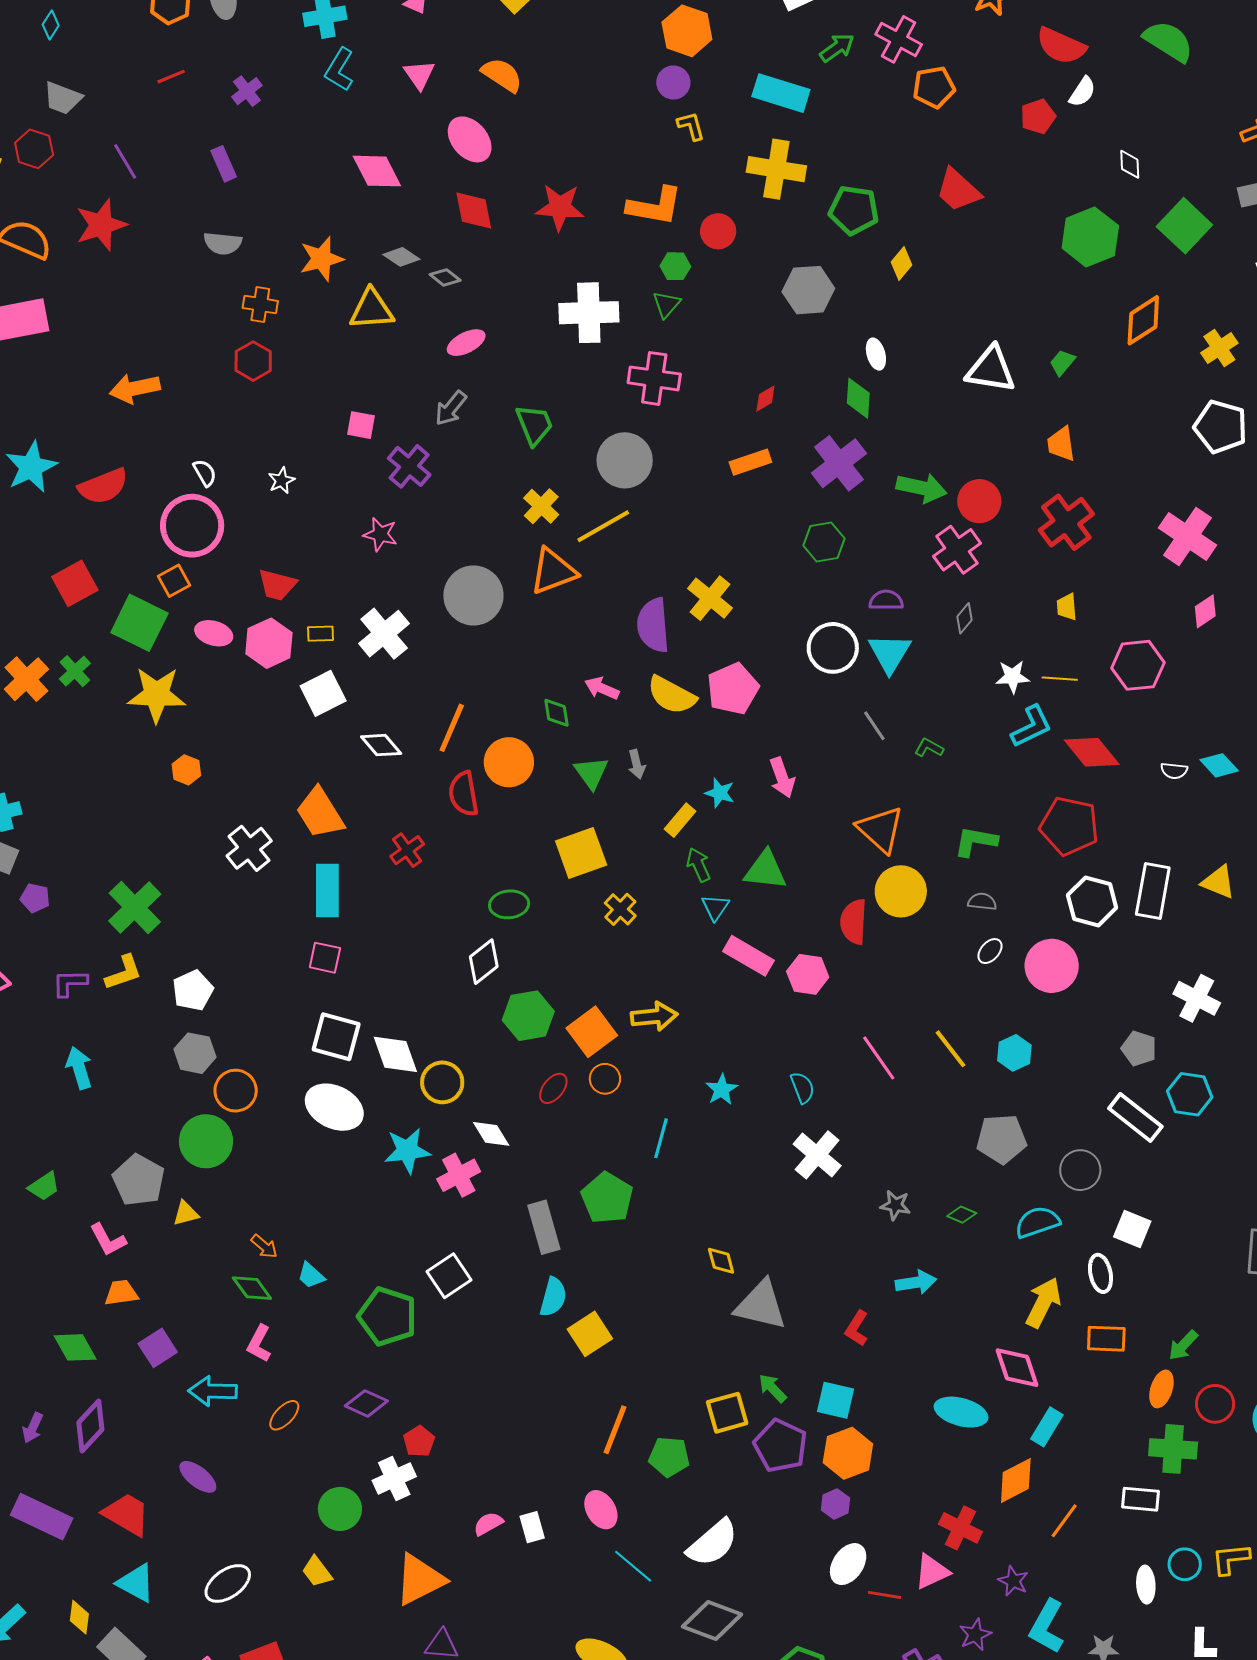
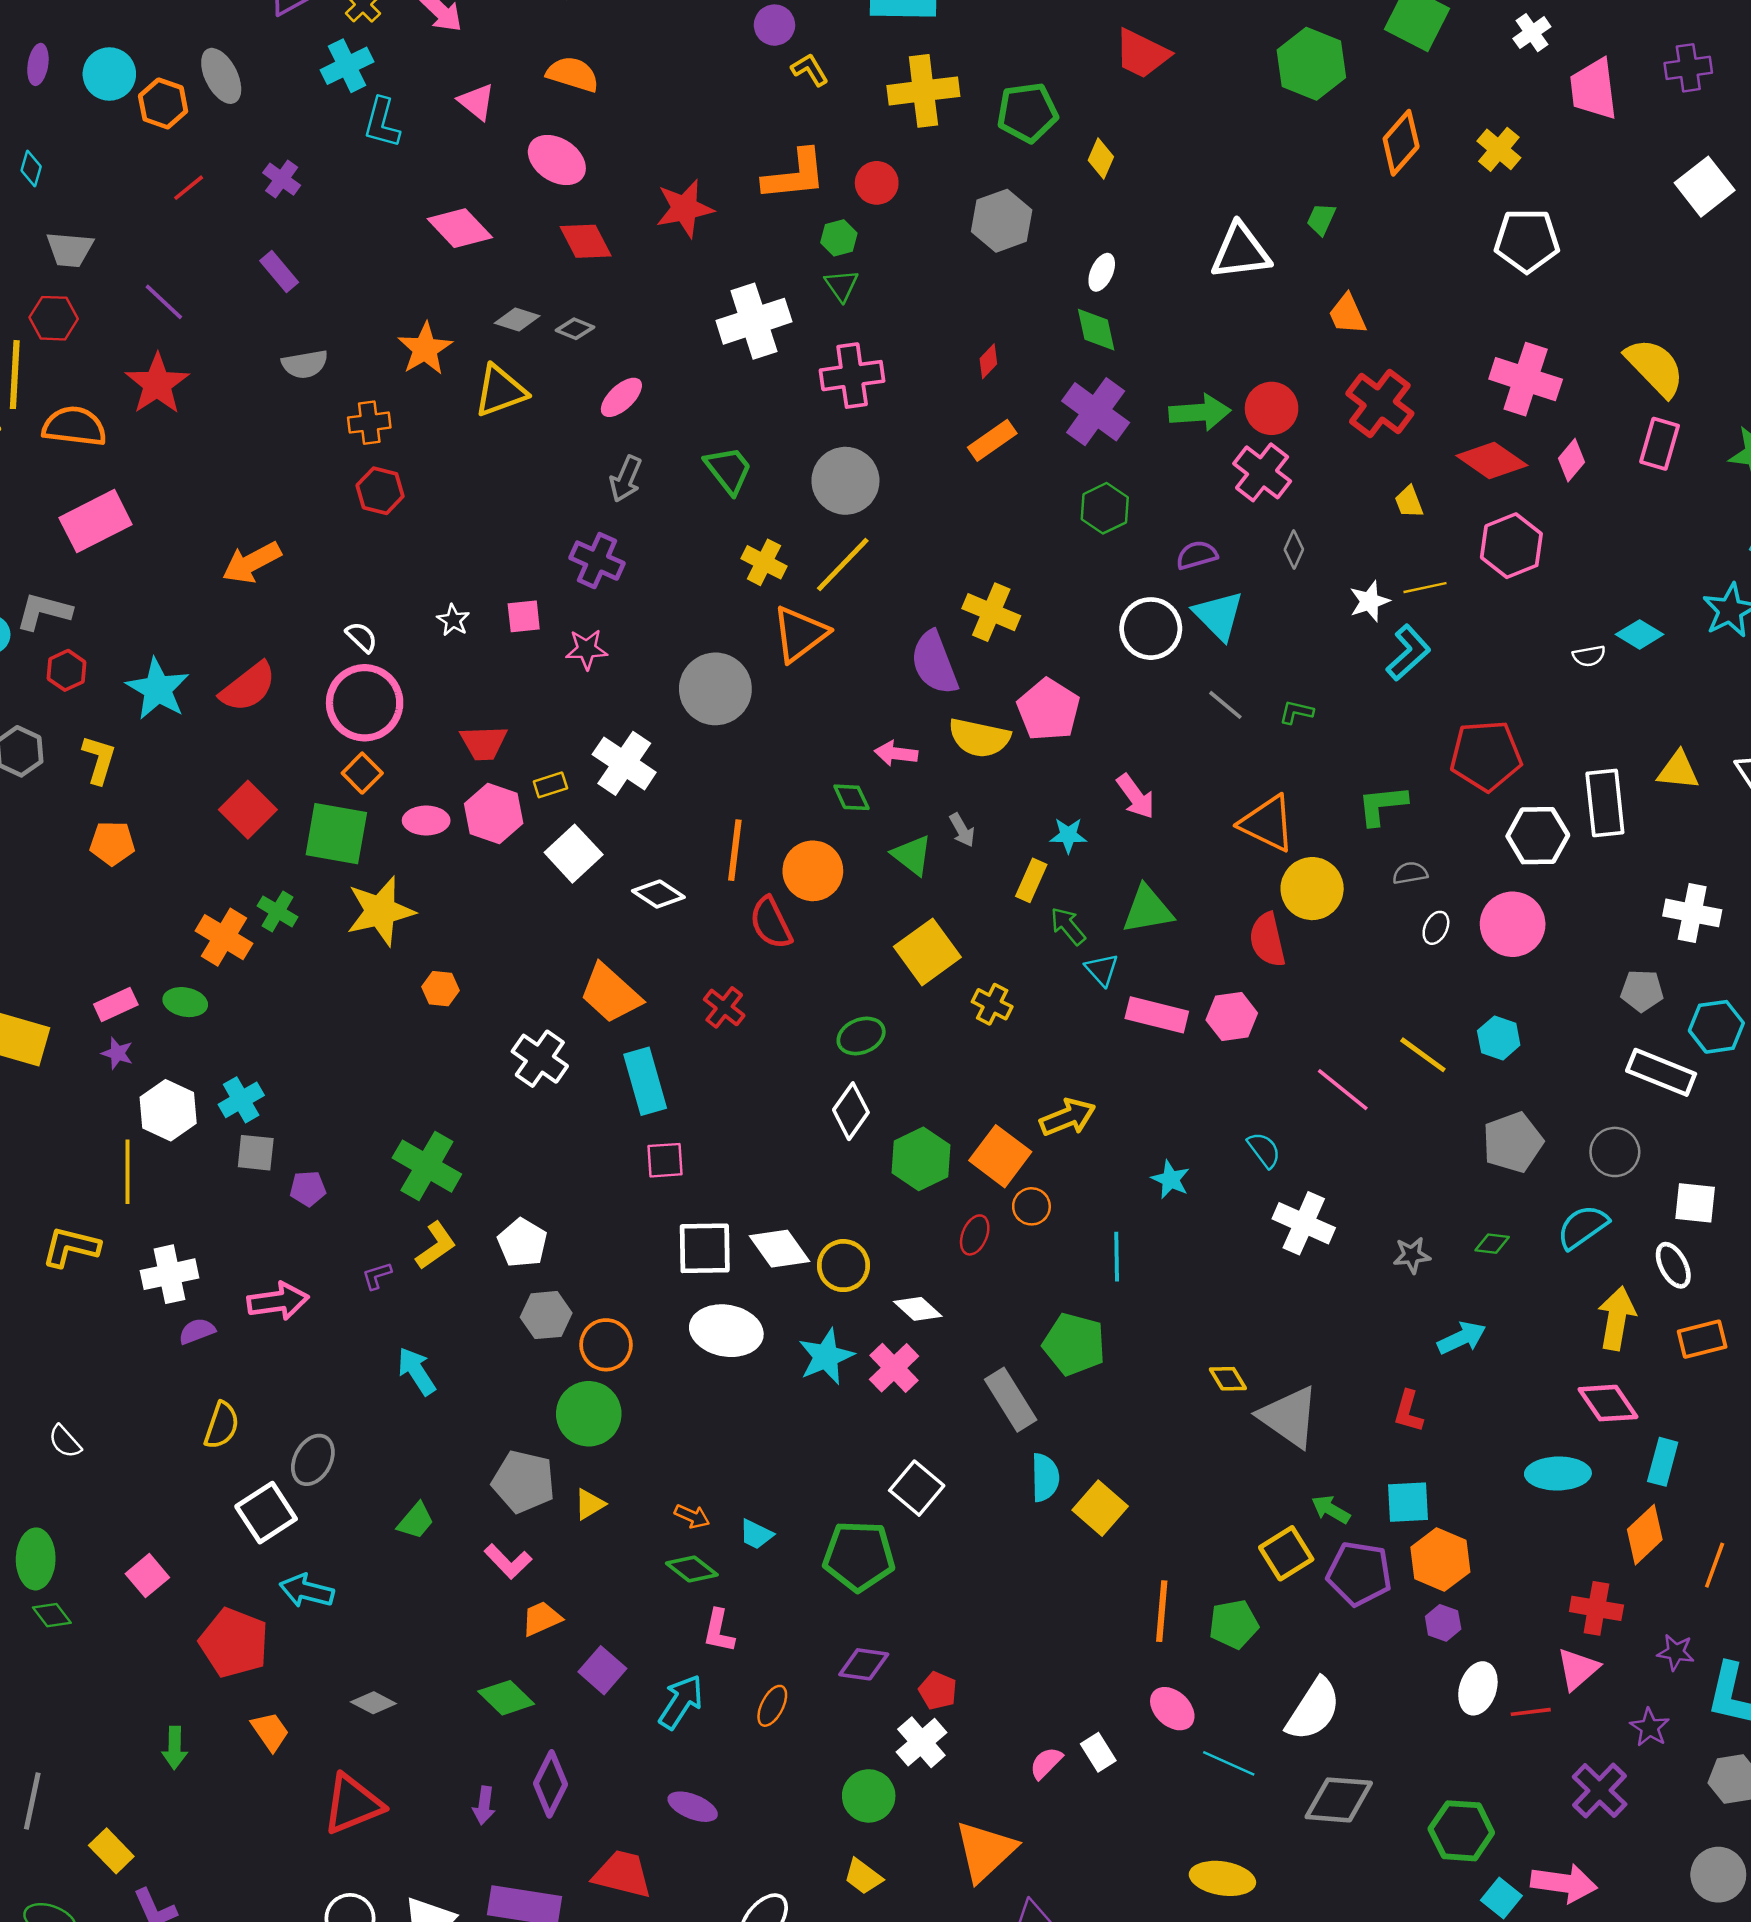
white ellipse: (876, 354) -> (1102, 272), turned 56
pink square: (361, 425) -> (524, 616), moved
red diamond: (1092, 752) -> (1492, 461), moved
purple L-shape: (70, 983) -> (377, 1276), size x0.7
gray triangle: (761, 1305) -> (1289, 1417), turned 38
cyan arrow: (213, 1391) -> (681, 1702), turned 138

